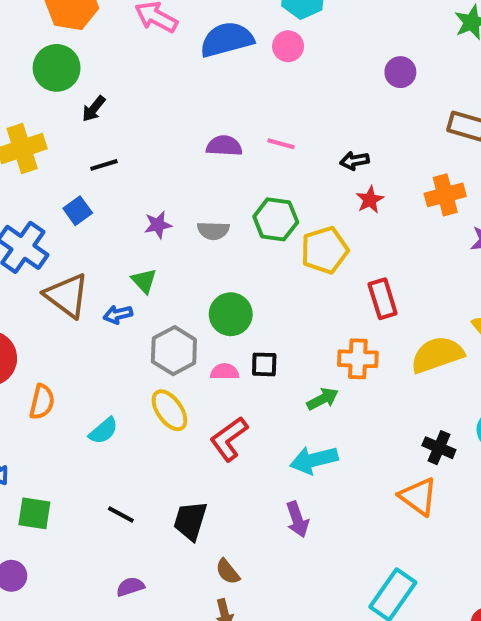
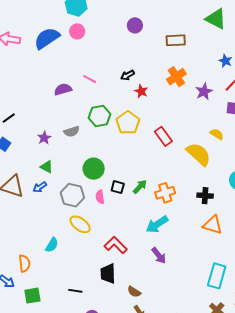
pink line: (281, 144) -> (90, 79), turned 32
yellow semicircle: (437, 355) -> (199, 154), turned 80
orange cross: (358, 359) -> (165, 193), moved
black square: (264, 364) -> (118, 187), turned 32
pink semicircle: (225, 372) -> (100, 197), turned -80
green arrow: (323, 399) -> (140, 187), moved
orange semicircle: (42, 402) -> (24, 263), moved
red L-shape: (229, 439) -> (116, 245), moved, turned 100
black cross: (439, 448) -> (205, 196), moved
black line: (121, 515) -> (75, 291), moved

